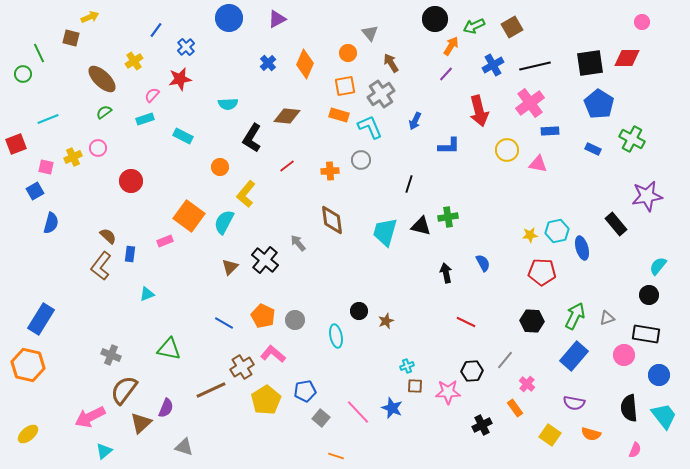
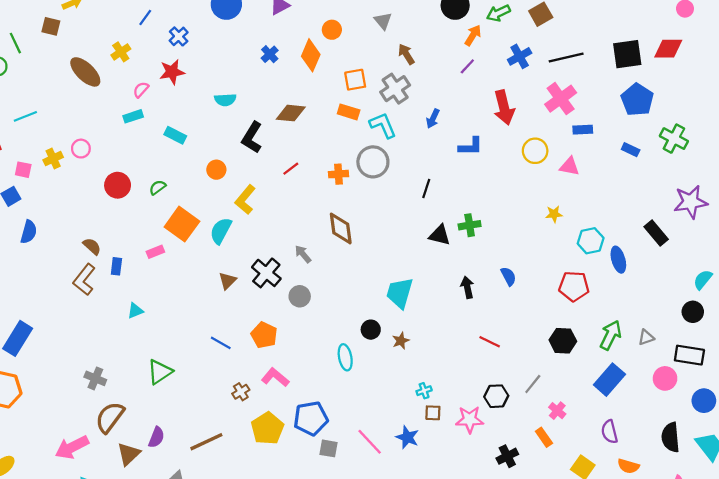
orange circle: (348, 53) -> (332, 30), moved
green semicircle: (104, 112) -> (158, 187), moved
gray circle: (361, 160) -> (373, 162), size x1.5
cyan trapezoid: (385, 232) -> (400, 293), moved
yellow star: (530, 235) -> (554, 214), moved
gray circle: (295, 320) -> (300, 296), moved
green triangle: (169, 349) -> (160, 372), turned -45
brown cross: (242, 367) -> (241, 392), size x0.7
brown line: (211, 390) -> (206, 442), moved
blue pentagon: (305, 391) -> (311, 418), size x1.4
purple semicircle: (574, 403) -> (609, 432), turned 65
gray square: (321, 418) -> (329, 448), turned -30

